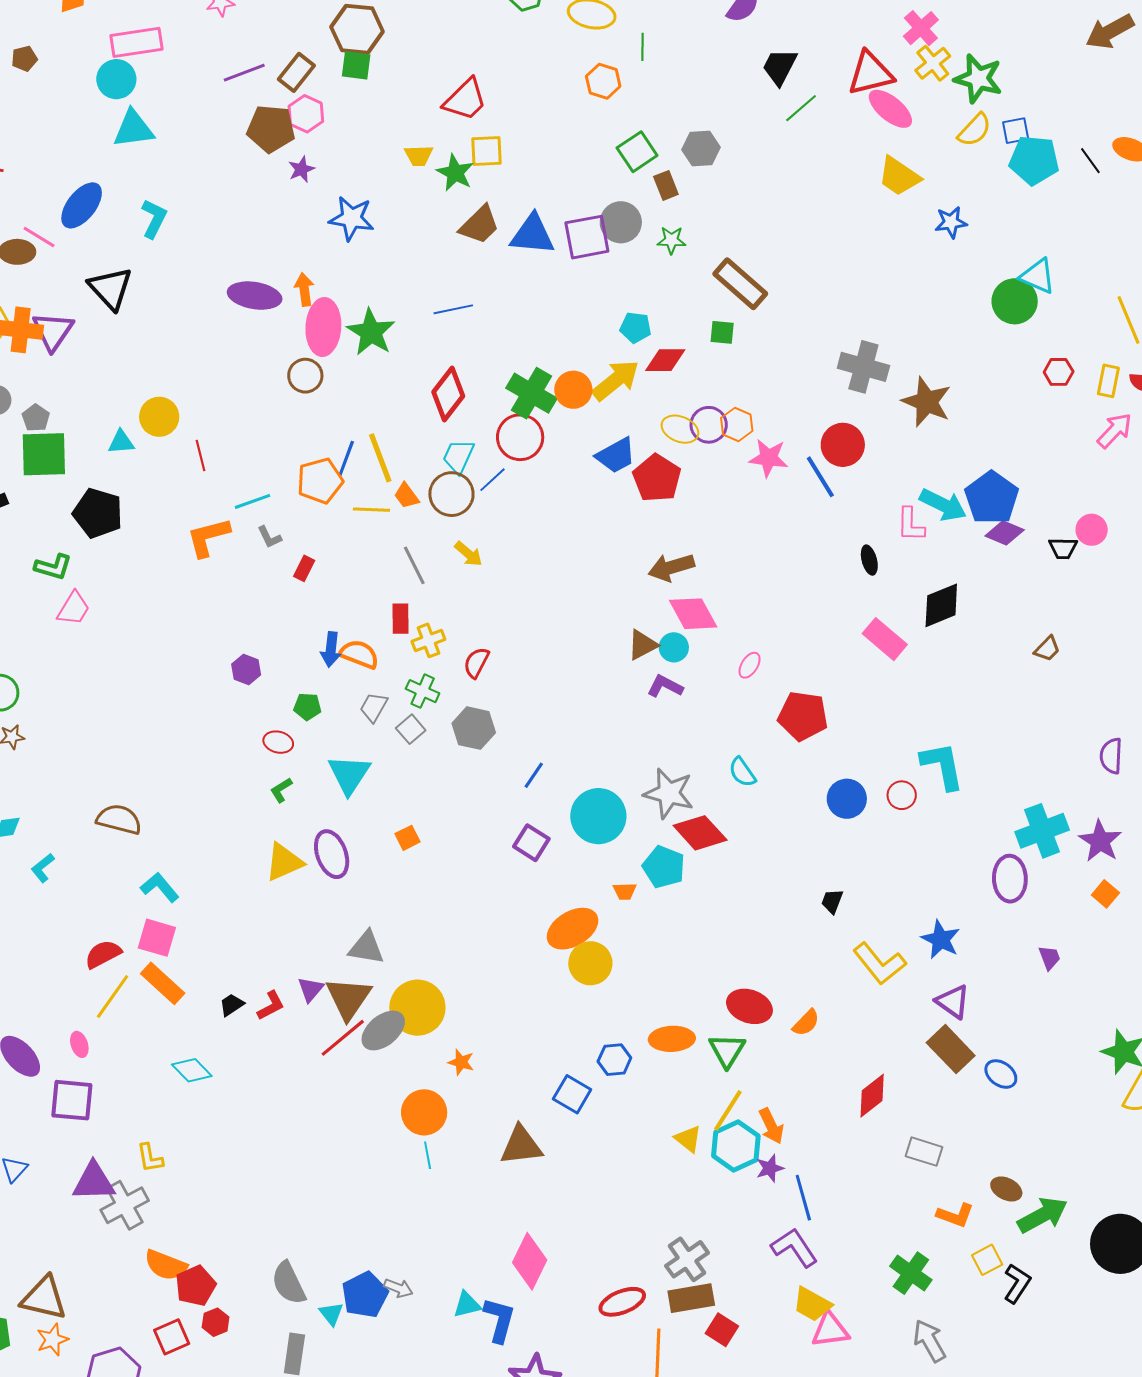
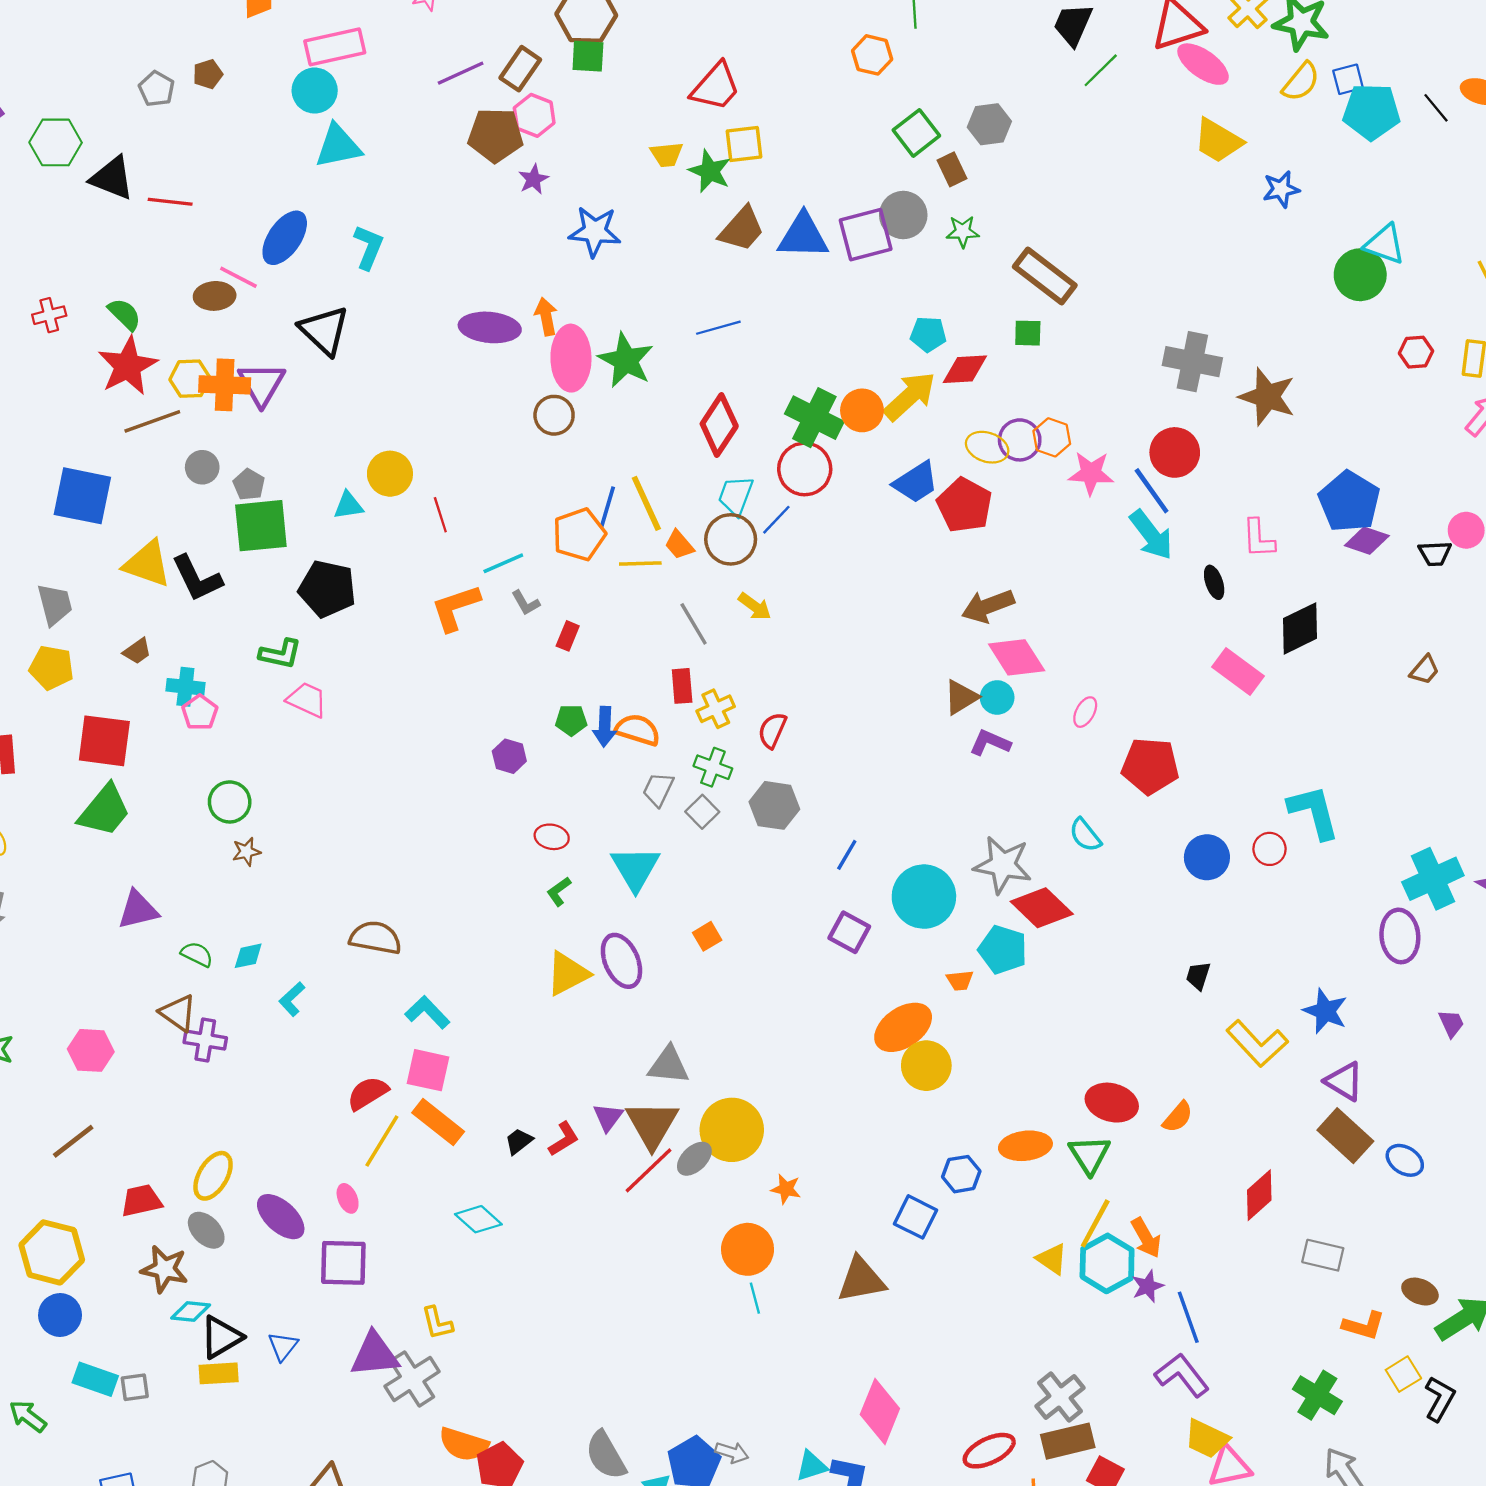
cyan arrow: (943, 505) -> (1151, 535), moved, turned 30
pink trapezoid: (74, 608) -> (307, 700), turned -93
green pentagon: (307, 707) -> (571, 720), moved
gray ellipse: (383, 1030) -> (694, 1159), size x0.7

